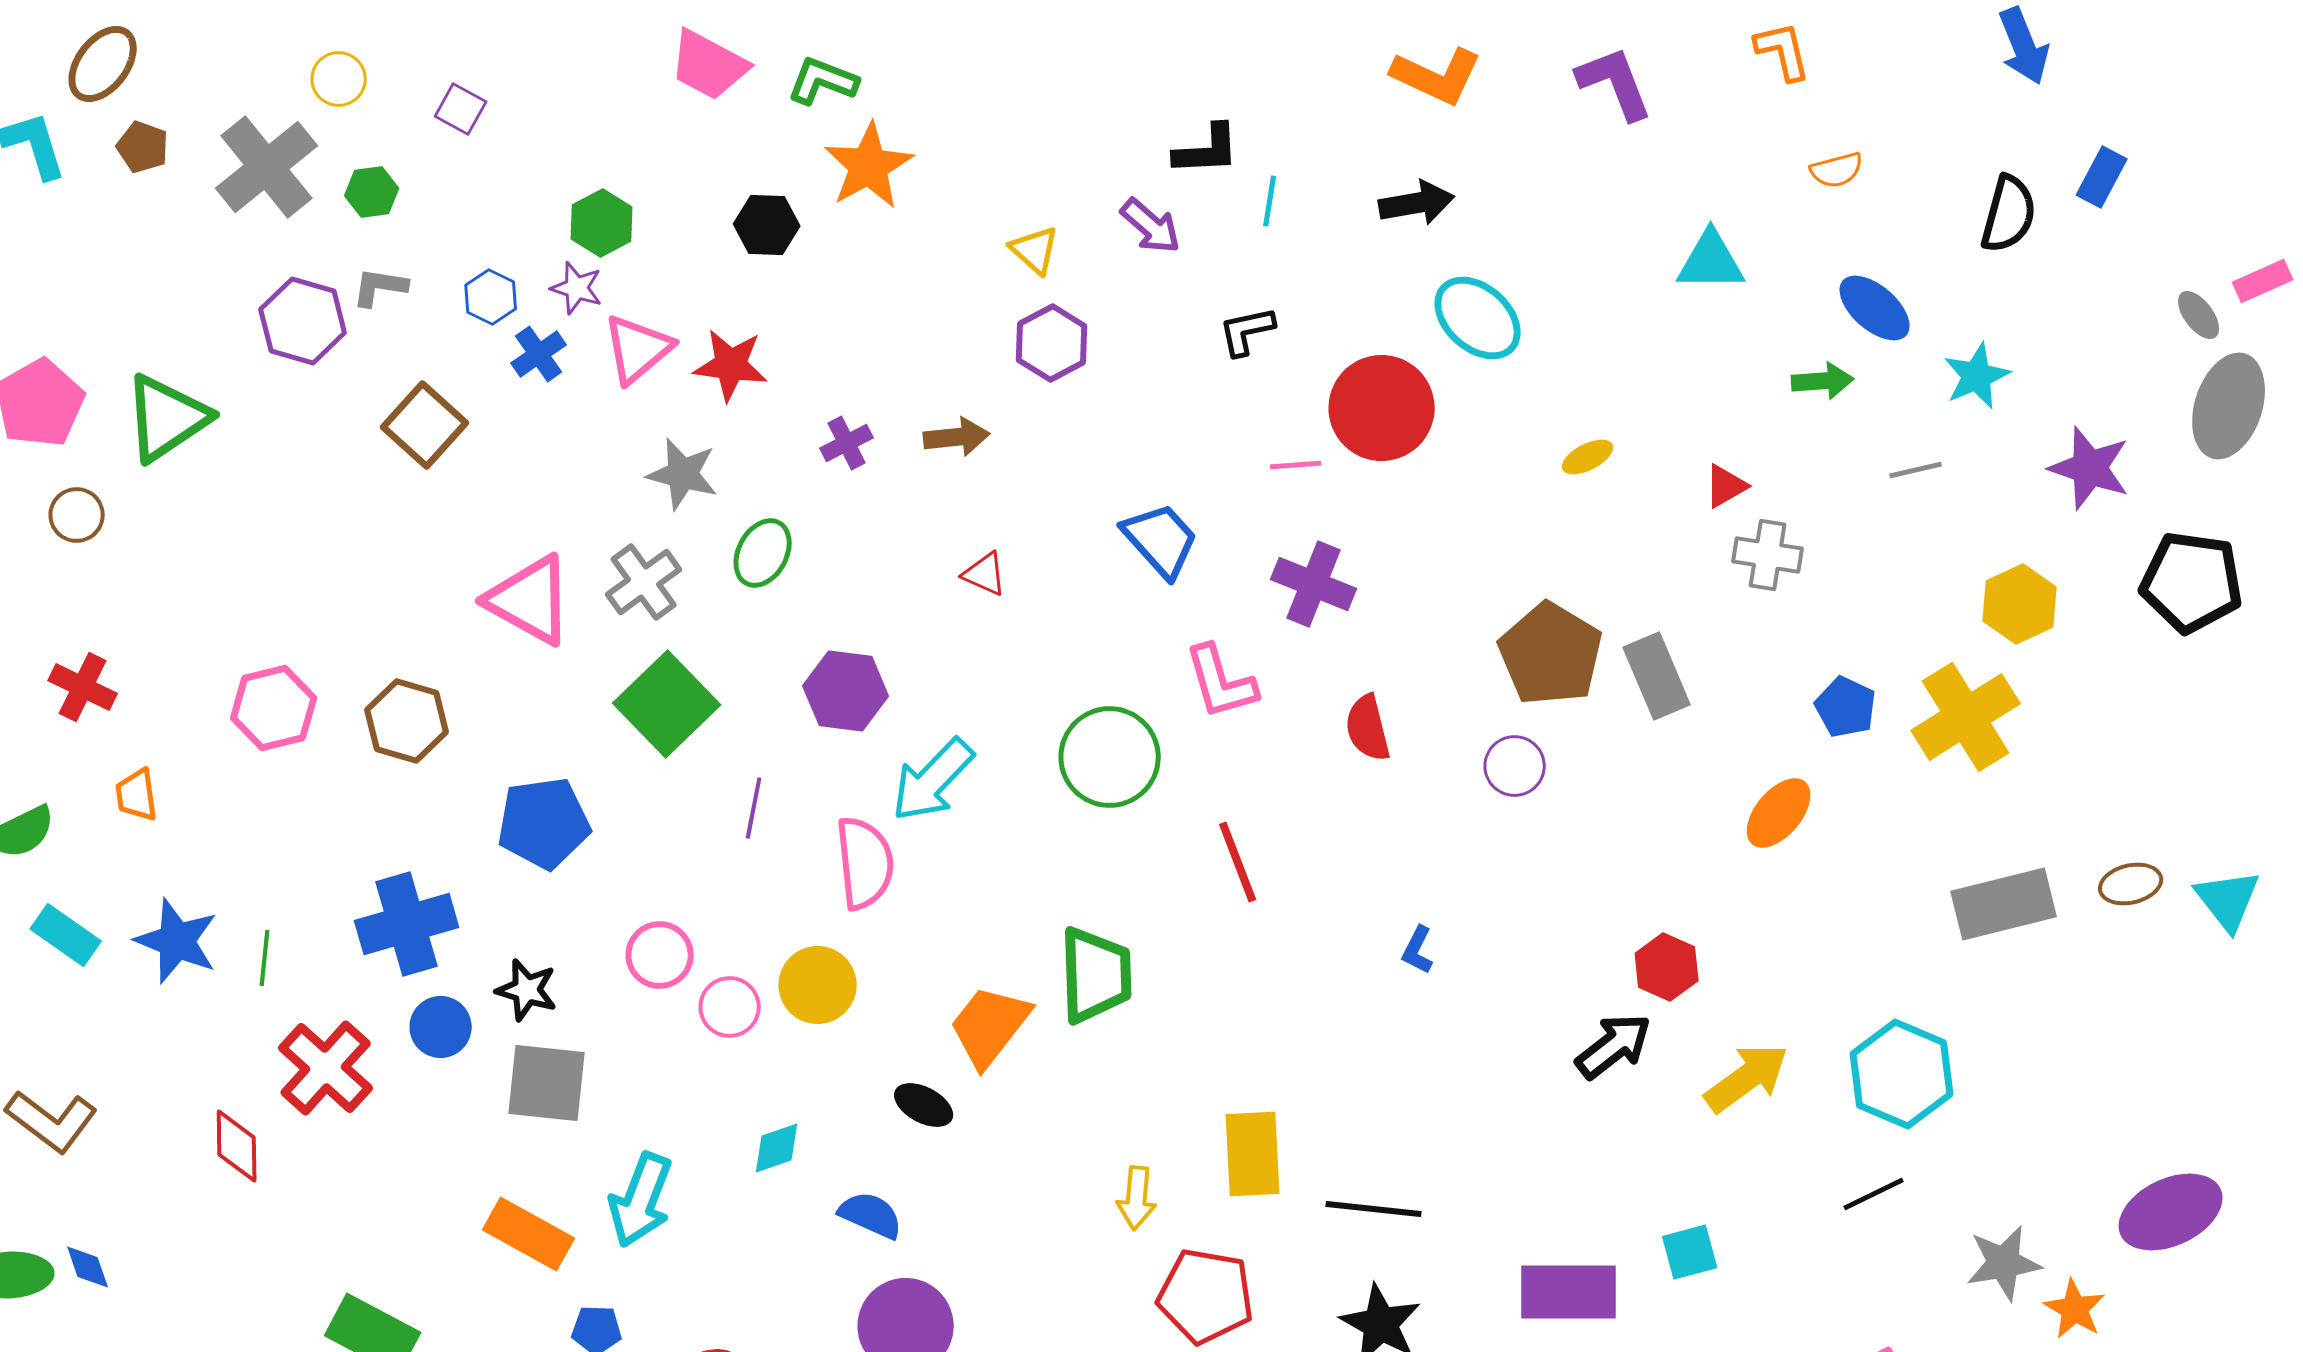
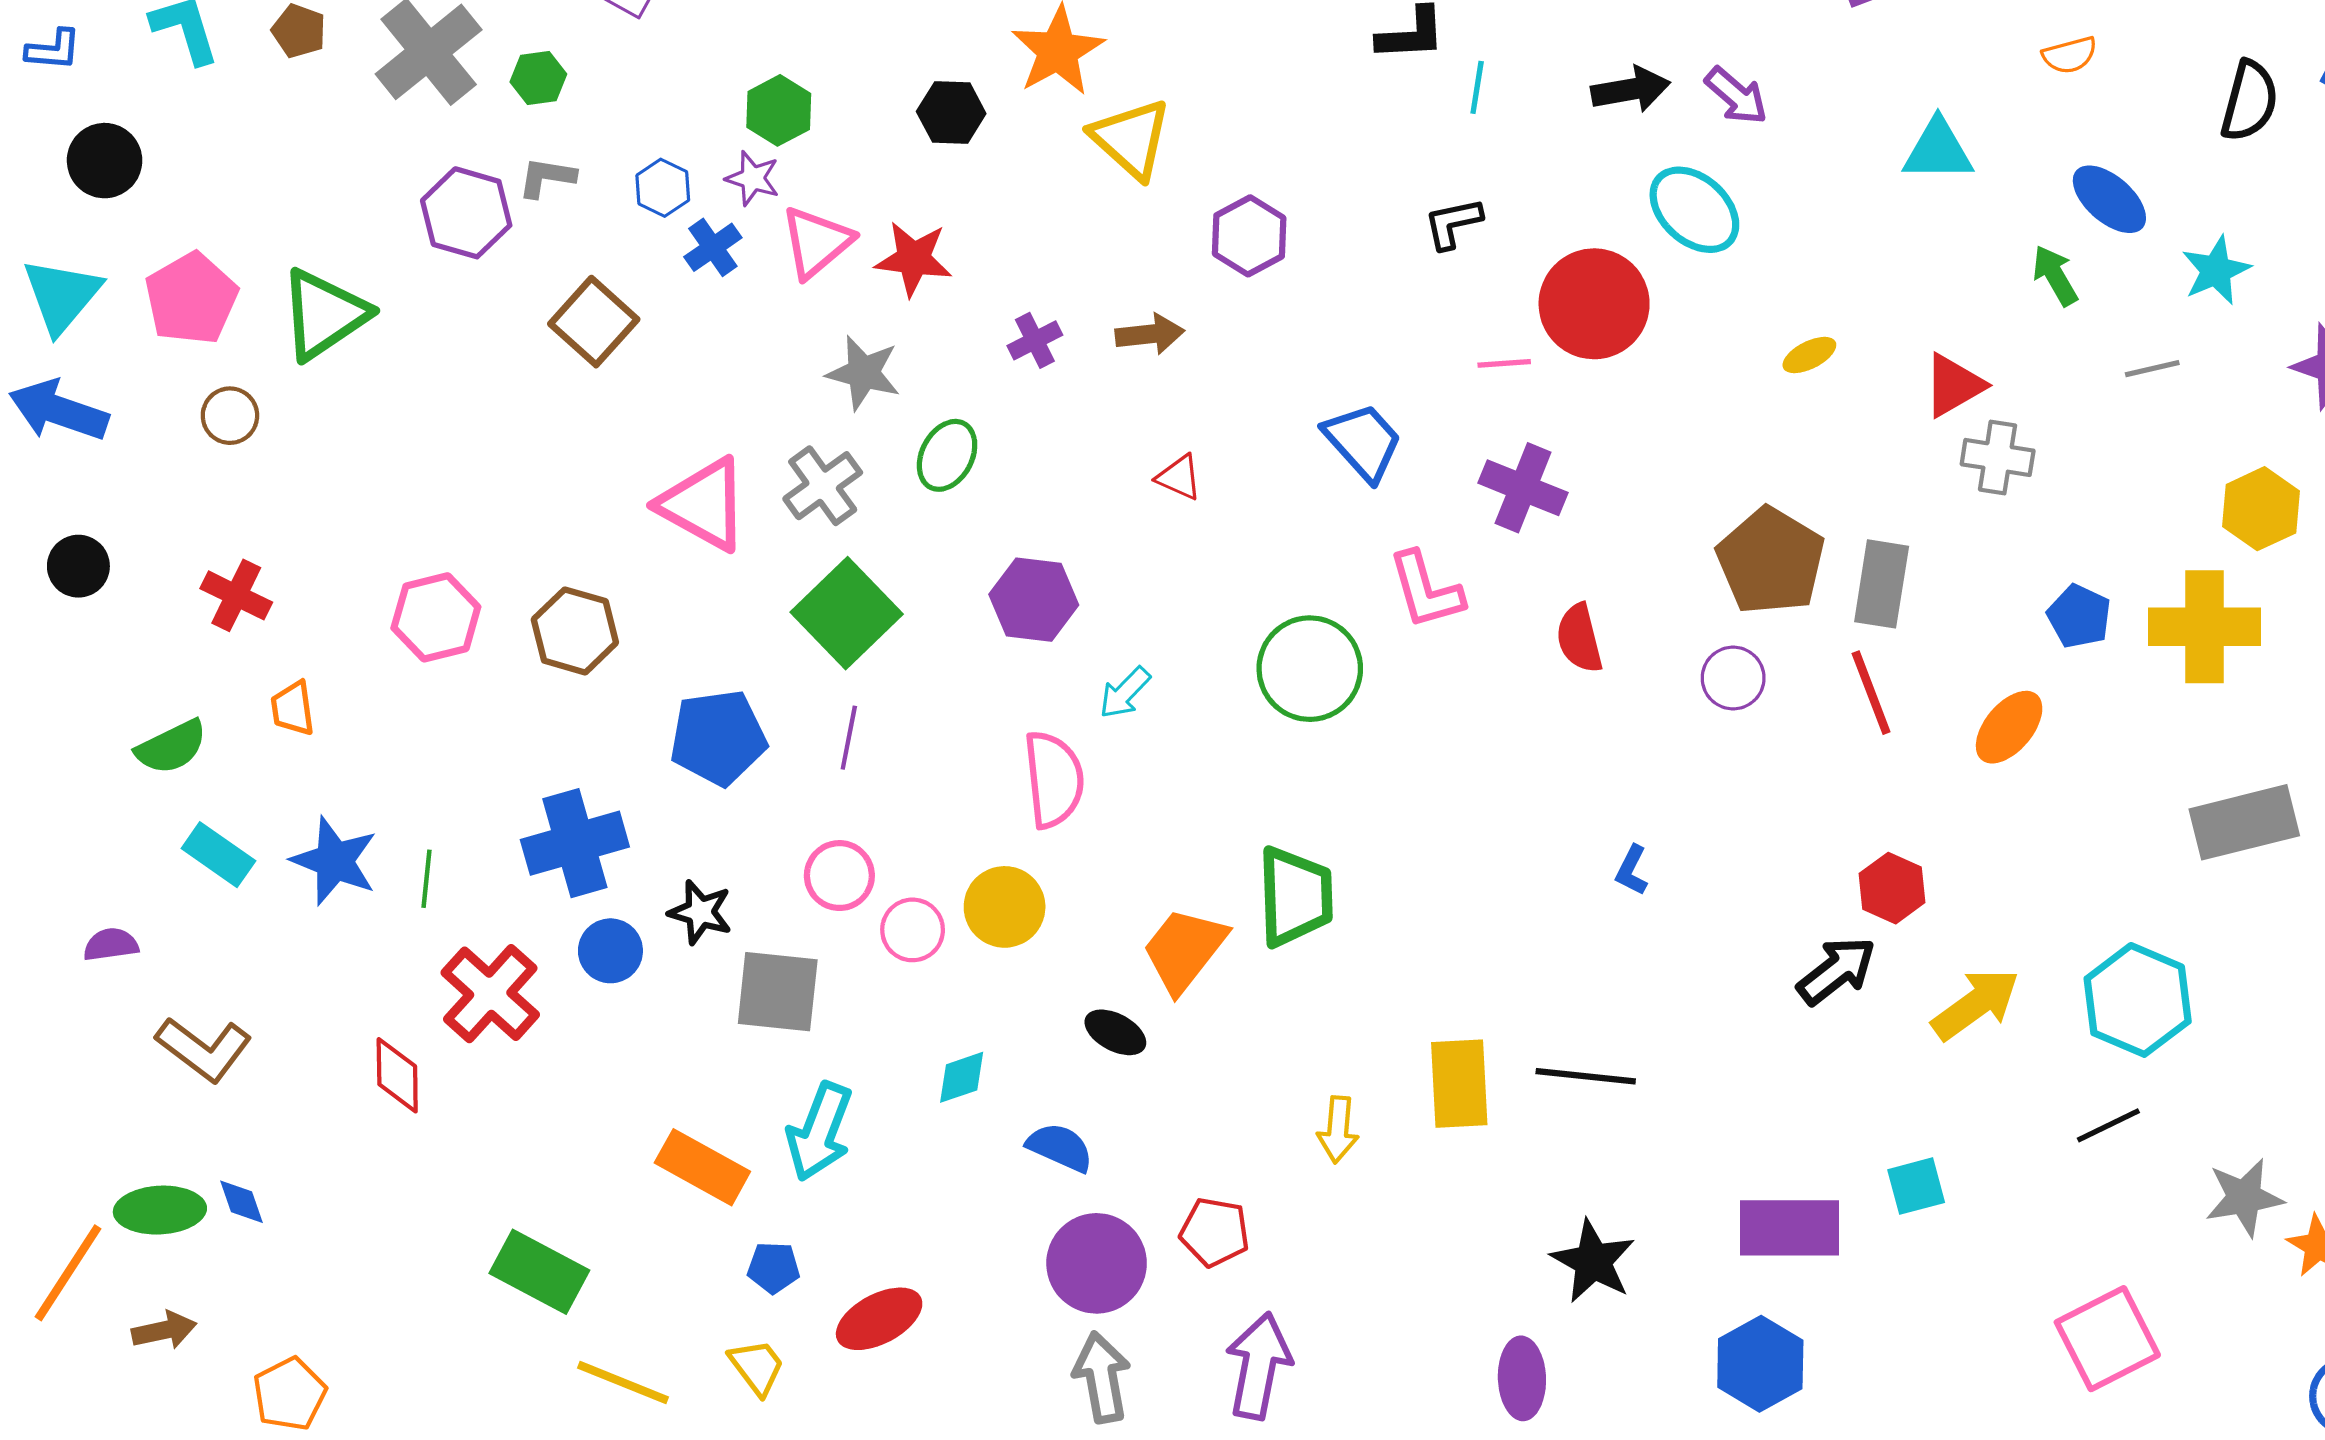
purple arrow: (1151, 226) -> (1736, 96), moved
yellow triangle: (1035, 250) -> (1131, 139), moved, size x1.6
green arrow: (1823, 381) -> (2055, 276), turned -116
red triangle: (1726, 486) -> (1954, 385), size x1.4
gray rectangle: (1657, 676) -> (1882, 584), turned 32
yellow cross: (1966, 717) -> (2205, 627), turned 32
cyan arrow: (933, 780) -> (1125, 693), size x0.6
purple line: (754, 808) -> (849, 738), moved
red line: (1238, 862) -> (1871, 693), moved
gray square: (547, 1083) -> (778, 992), moved
black line: (1374, 1209) -> (1586, 1076), moved
red pentagon: (1206, 1296) -> (1215, 1232), moved, size x0.7

